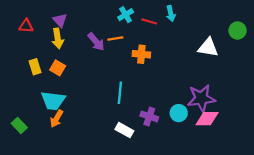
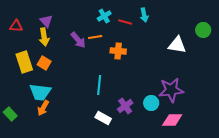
yellow rectangle: (35, 67) -> (24, 62), size x1.5
purple cross: (149, 116) -> (125, 106), turned 35
pink diamond: (207, 119) -> (172, 120), moved

